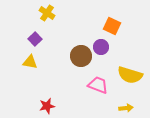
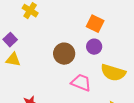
purple square: (35, 39) -> (10, 40), moved
purple circle: (101, 47) -> (94, 47), moved

